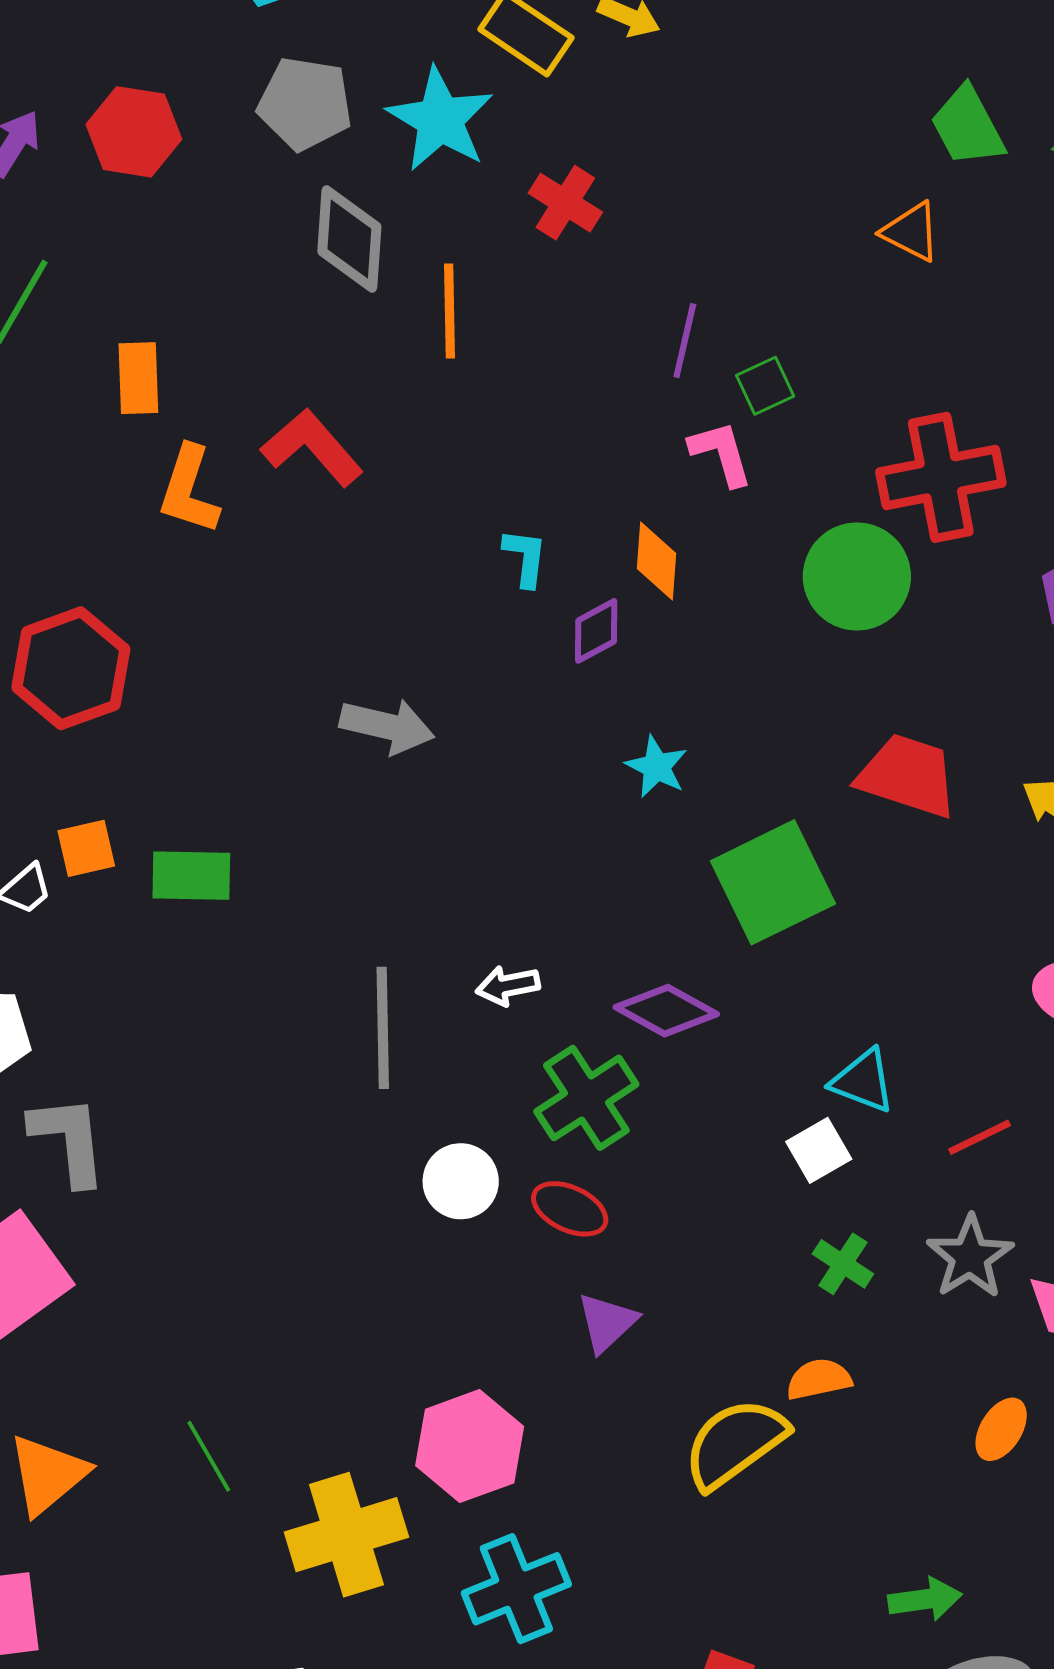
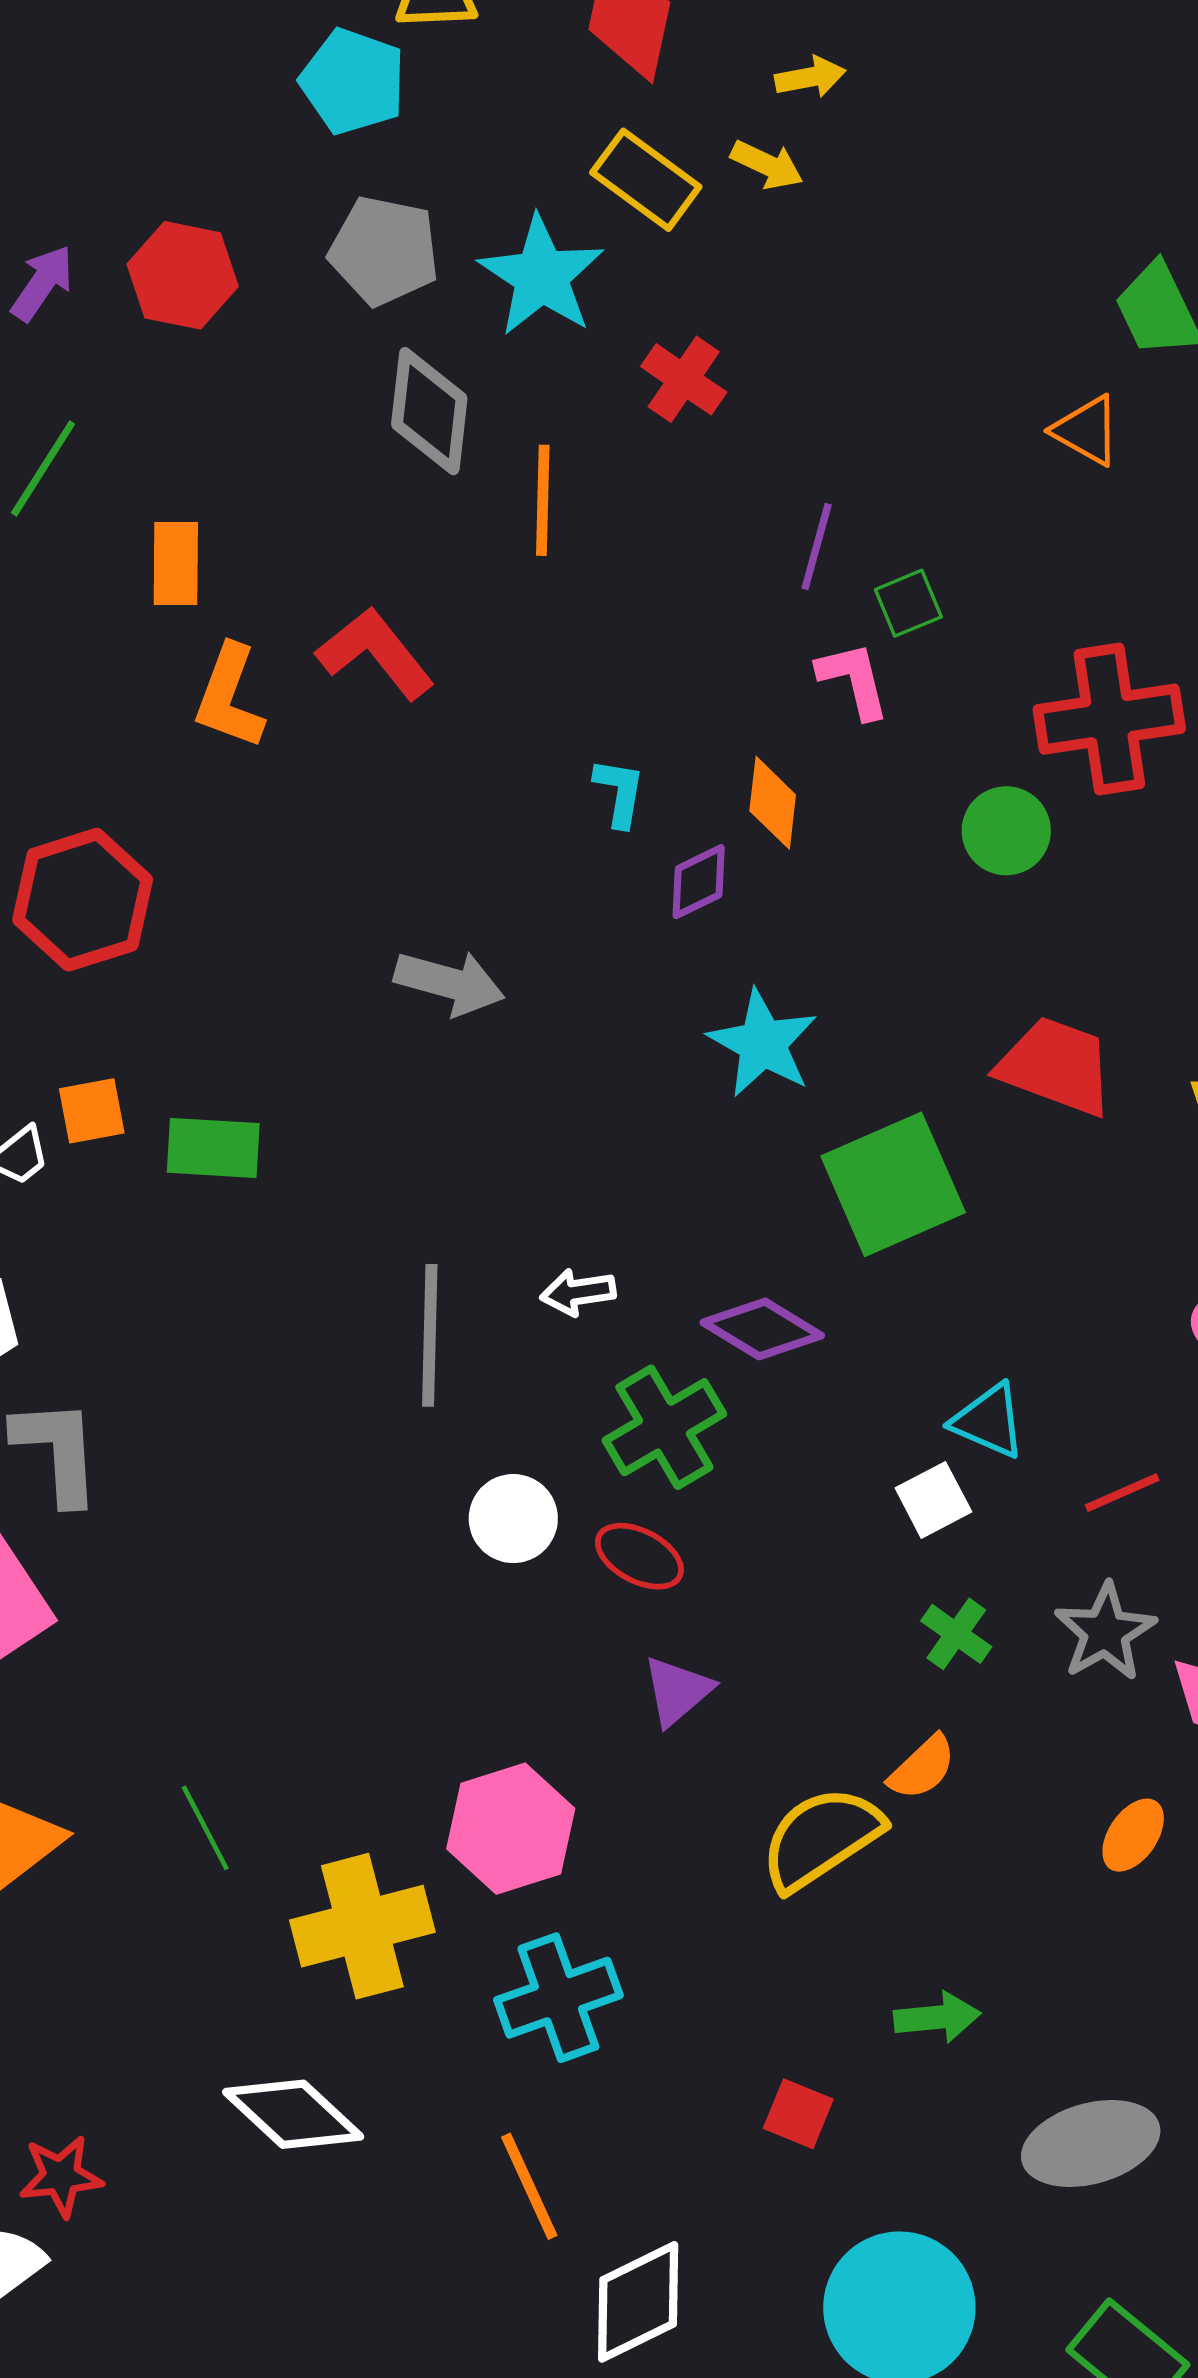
green circle: (857, 576) -> (1006, 831), size x0.7
cyan star: (657, 767) -> (763, 1043), size x1.5
orange semicircle: (819, 1379) -> (922, 1768), turned 146
green arrow: (925, 1599) -> (937, 2017), moved

